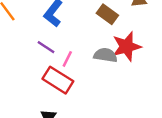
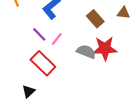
pink line: (67, 59) -> (57, 39), moved

